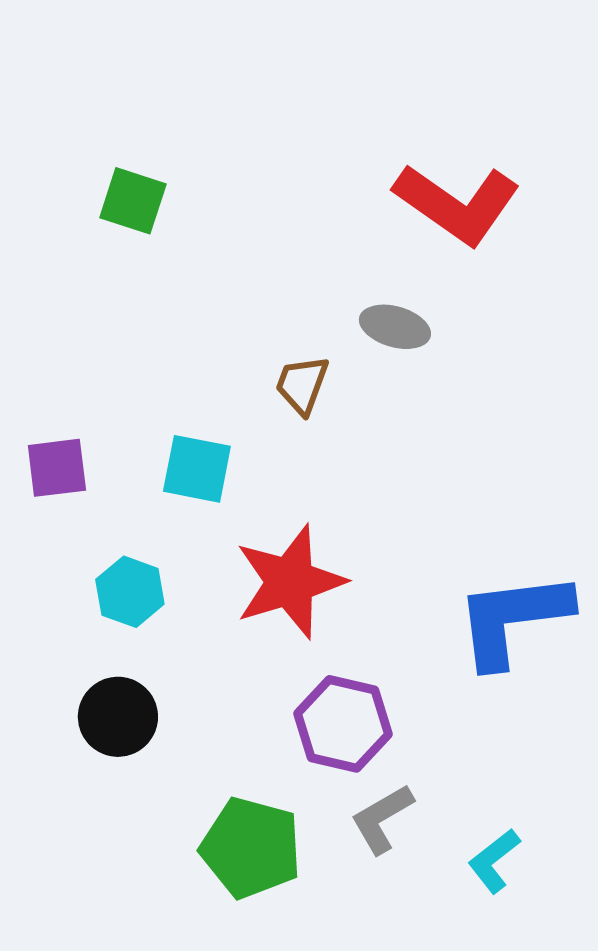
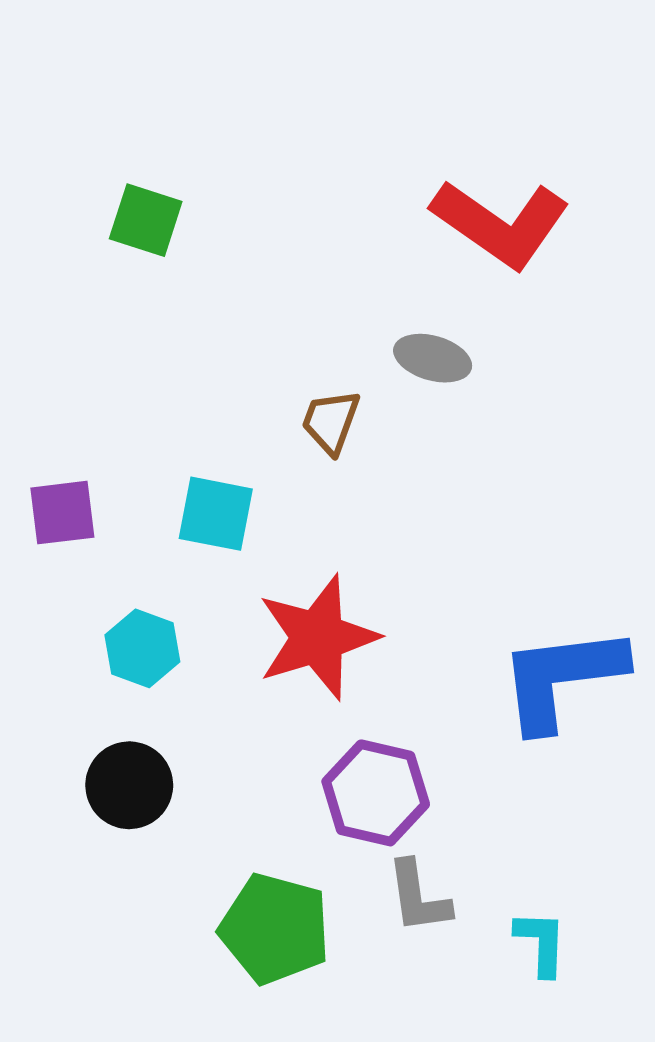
gray L-shape: (382, 819) -> (418, 897), turned -68
cyan L-shape: (494, 861) -> (541, 943), turned 130

